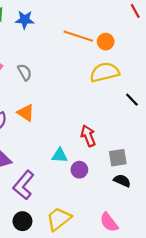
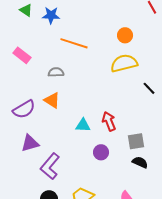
orange line: (78, 36) -> (74, 43), moved
gray semicircle: (25, 72) -> (56, 72), moved, turned -63
cyan triangle: (60, 155) -> (83, 125), moved

